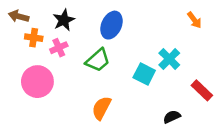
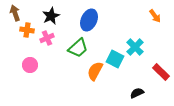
brown arrow: (19, 16) -> (15, 13), turned 56
pink circle: (37, 82) -> (30, 65), size x0.6
orange semicircle: (101, 108) -> (95, 71), moved

